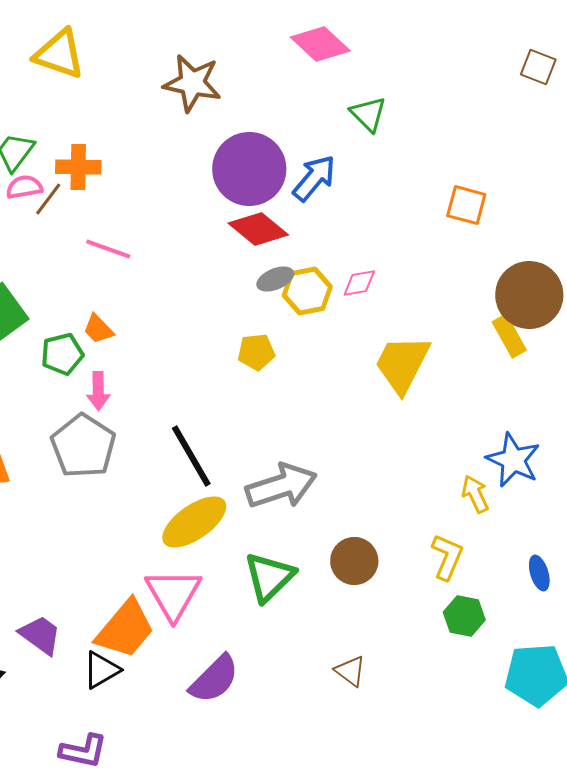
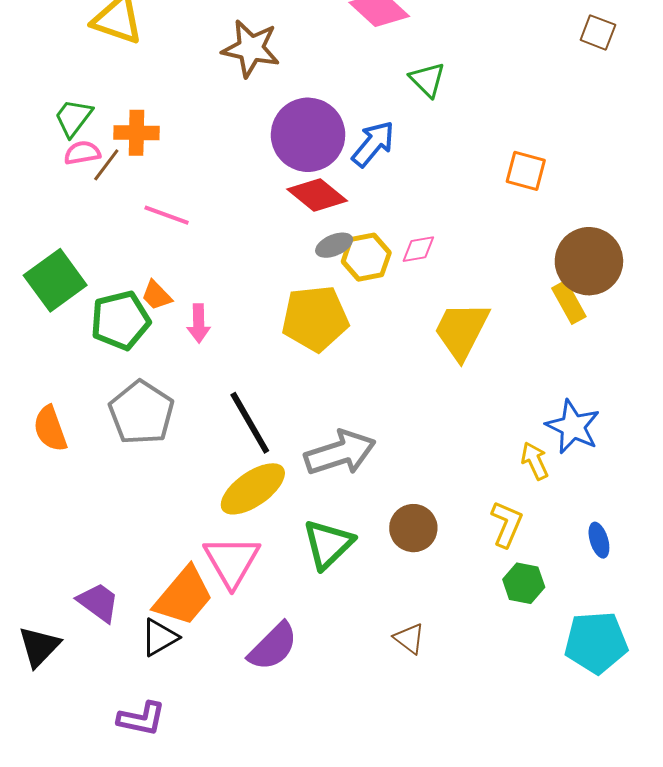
yellow pentagon: (256, 352) -> (315, 318), size x1.8
green pentagon: (62, 354) -> (120, 320), size x1.4
pink arrow: (98, 391) -> (199, 323), moved

